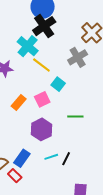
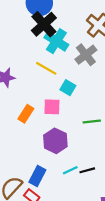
cyan cross: (28, 46) -> (56, 41), moved
pink square: (42, 99) -> (52, 107), turned 35
black line: (66, 159) -> (87, 170), turned 56

